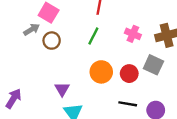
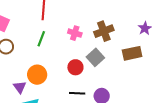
gray square: (153, 65) -> (95, 57), turned 30
orange circle: (101, 72) -> (37, 75), moved

